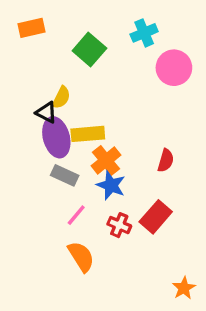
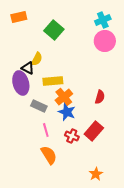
cyan cross: (144, 33) -> (103, 20), moved
purple ellipse: (56, 137) -> (21, 83), moved
pink line: (76, 215) -> (46, 130), turned -56
orange star: (184, 288) -> (96, 174), moved

